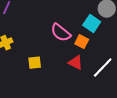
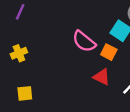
yellow square: (35, 63) -> (25, 93), moved

